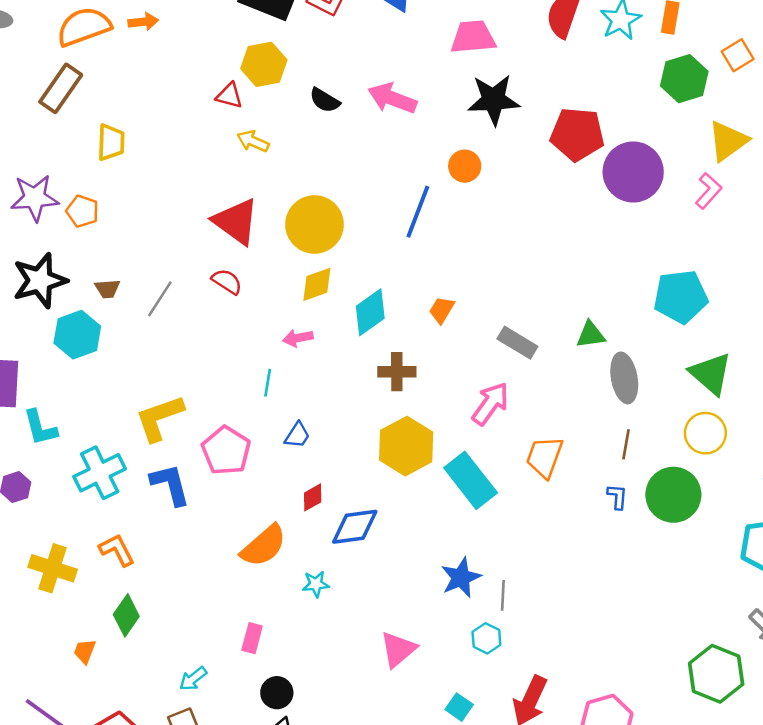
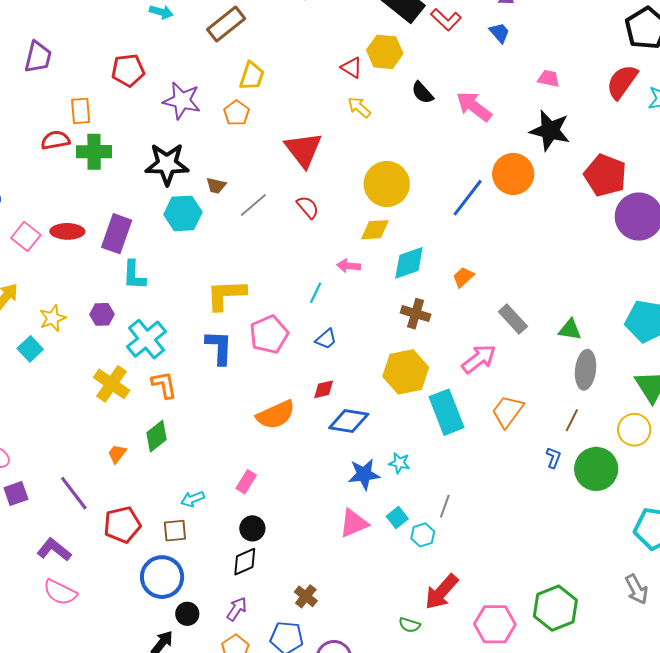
pink trapezoid: (473, 37) -> (549, 79), size x0.6
orange circle: (465, 166) -> (513, 174), size x1.6
orange pentagon: (82, 211) -> (236, 113), moved
red triangle: (236, 221) -> (303, 150), moved
cyan cross: (100, 473) -> (146, 339), moved, turned -30
blue star: (461, 578) -> (364, 474), moved
cyan star: (316, 584) -> (399, 463), moved
green hexagon: (716, 674) -> (555, 608), moved
cyan square: (459, 707) -> (397, 517), moved

